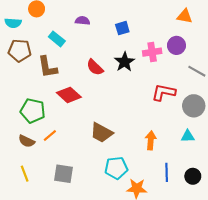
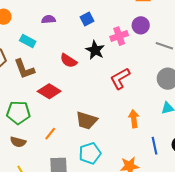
red L-shape: (164, 92) -> (120, 78), moved, turned -30
orange line: (50, 135) -> (50, 134), moved
cyan pentagon: (116, 168) -> (90, 153), moved

